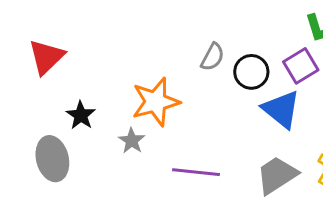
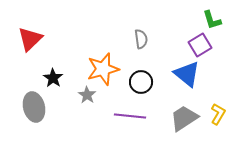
gray semicircle: (212, 57) -> (141, 39), turned -36
black circle: (251, 72) -> (141, 82), moved

